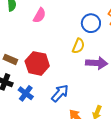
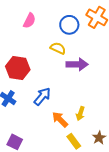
pink semicircle: (40, 15) -> (29, 21), moved
yellow semicircle: (78, 46) -> (58, 48), turned -84

